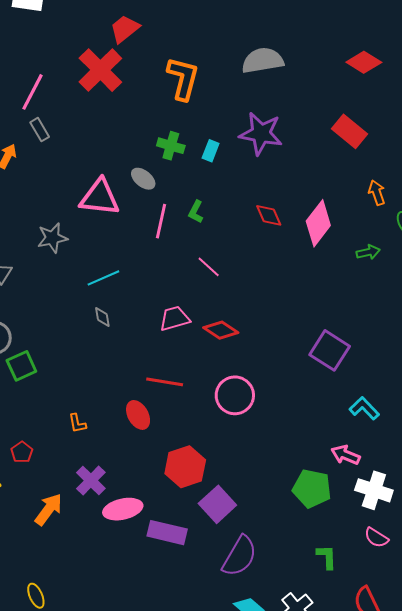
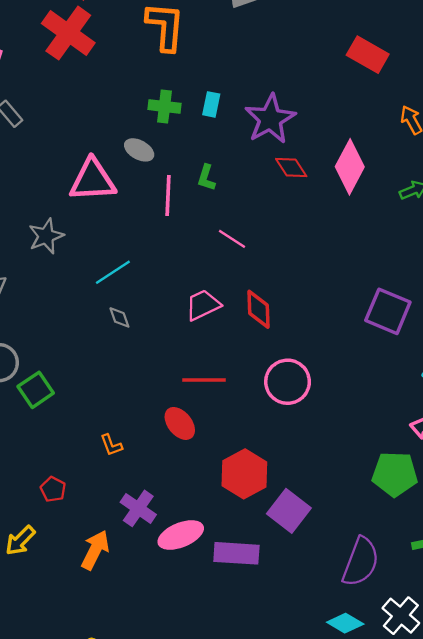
purple star: (261, 134) -> (270, 119), moved, turned -30
red diamond: (221, 330) -> (258, 309), turned 64
purple semicircle: (240, 556) -> (361, 562), moved

